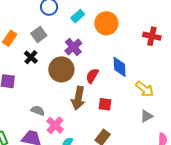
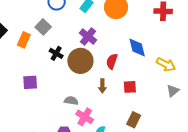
gray square: (39, 34) -> (43, 27), moved
black cross: (31, 57) -> (56, 53), moved
brown arrow: (78, 98) -> (102, 86), size x0.6
gray semicircle: (38, 111) -> (71, 101), moved

